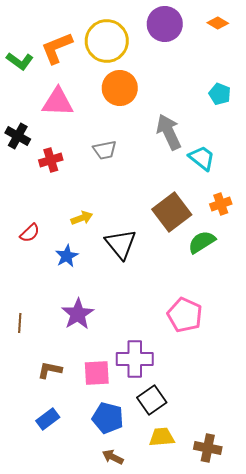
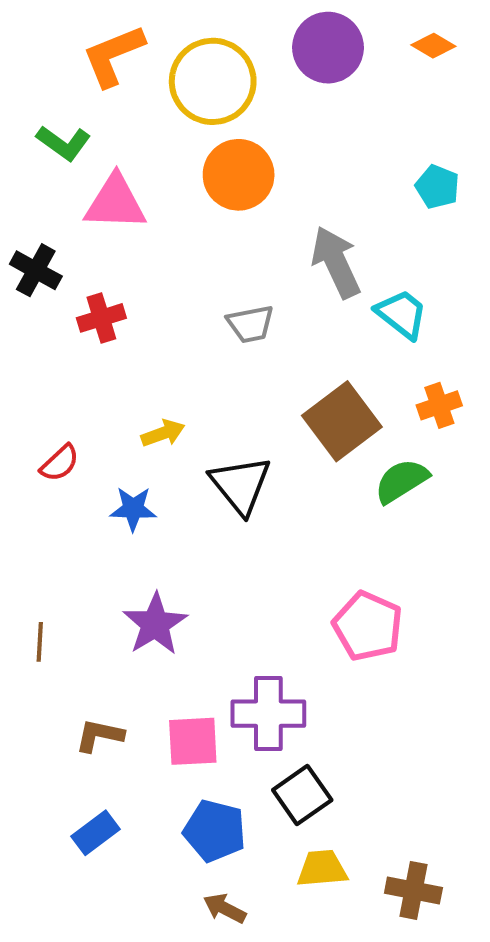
orange L-shape: (57, 48) -> (113, 56), moved
green L-shape: (20, 61) -> (64, 143), moved
gray trapezoid: (105, 150) -> (250, 324), moved
blue star: (67, 256) -> (133, 509), turned 30

